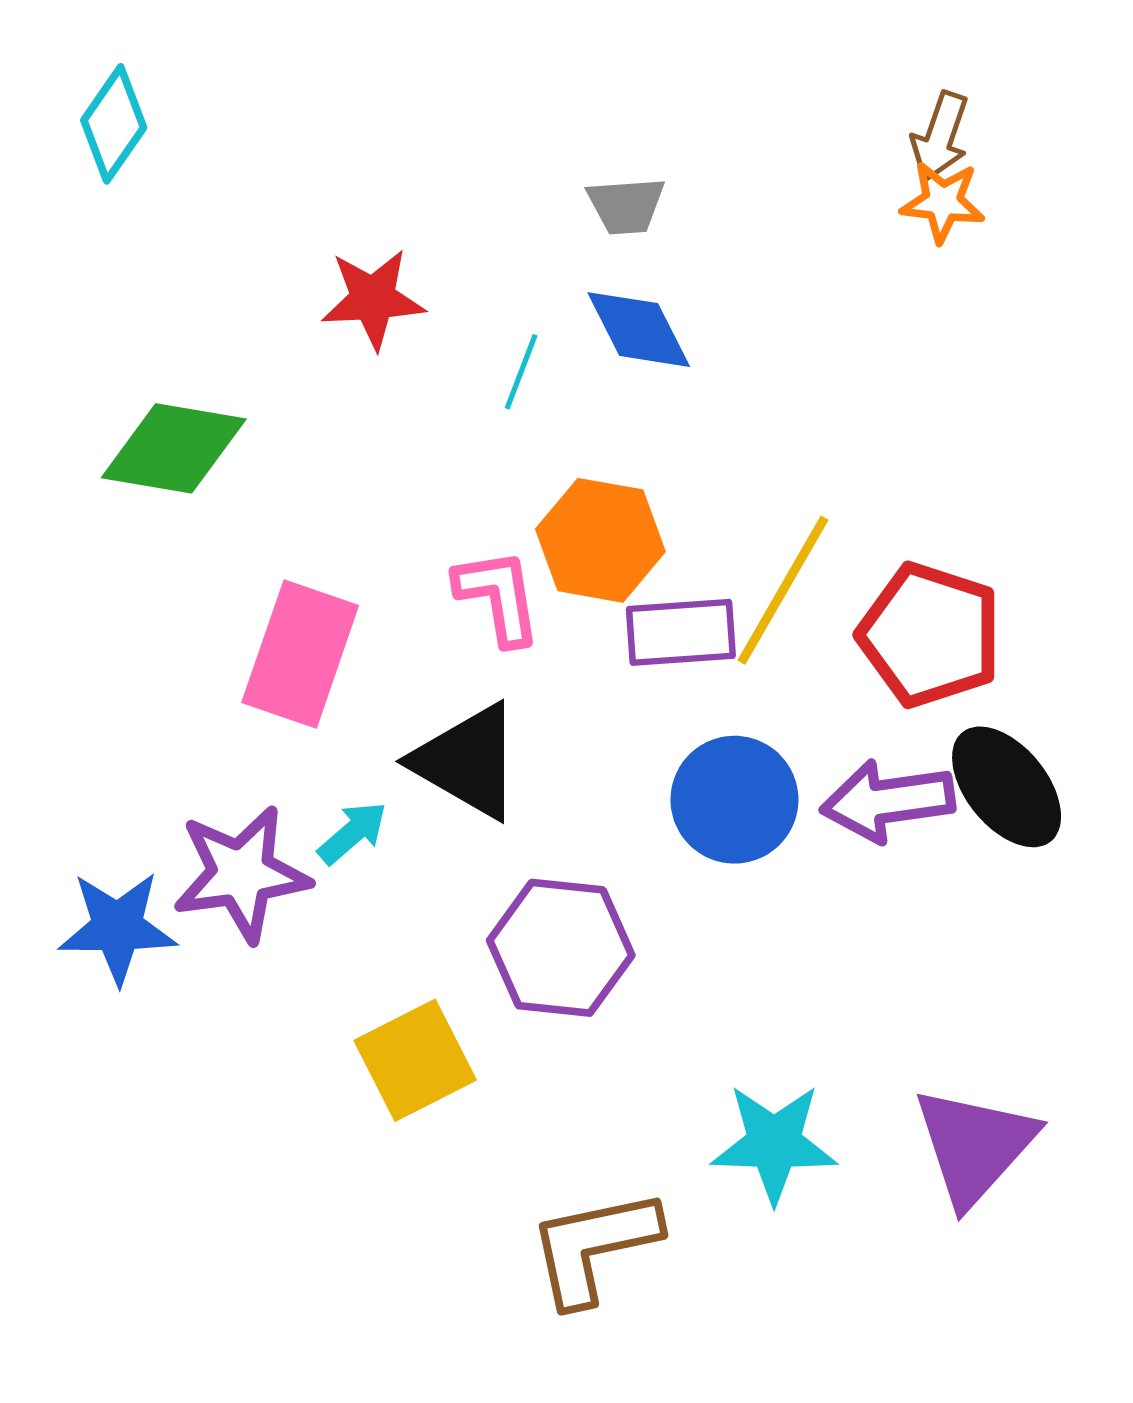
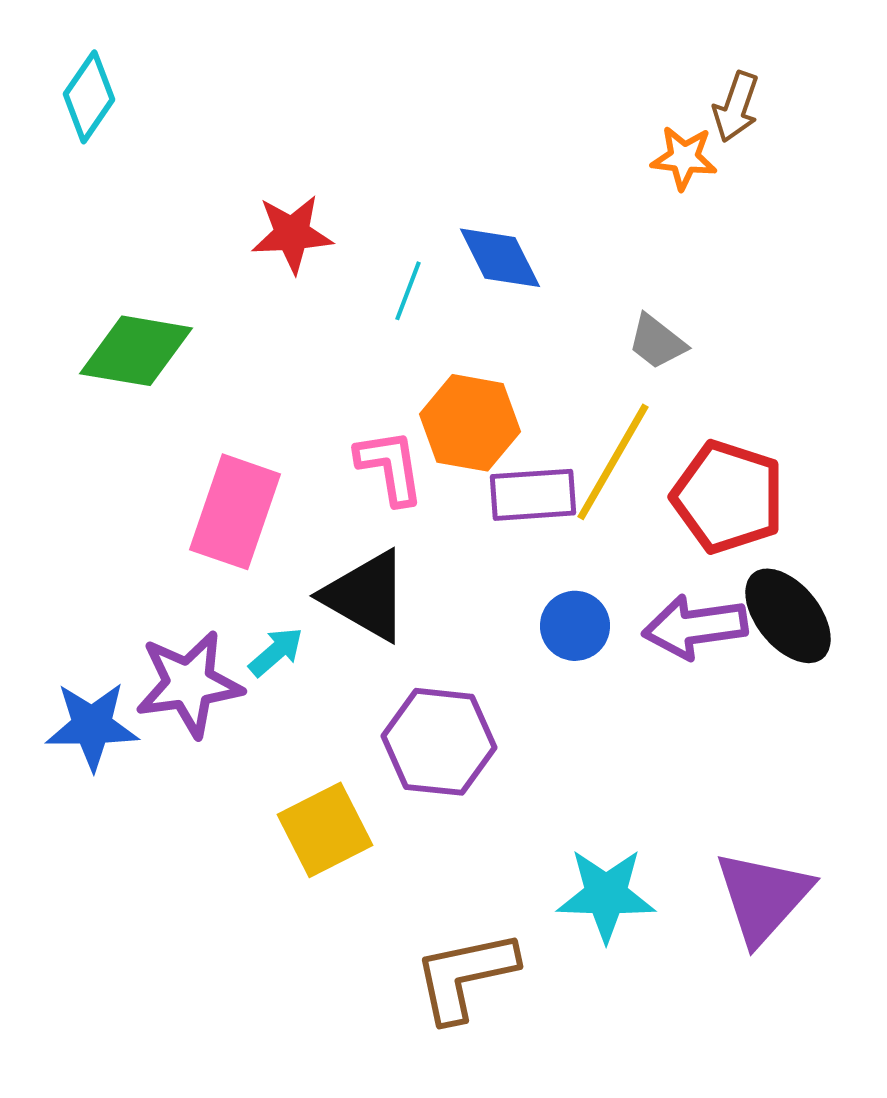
orange star: (943, 202) -> (684, 158), moved
gray trapezoid: (626, 206) -> (657, 342), moved, turned 42
blue circle: (734, 800) -> (575, 626), size x0.7

